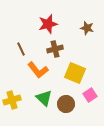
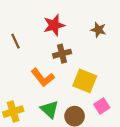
brown line: (21, 49) -> (15, 41), moved

